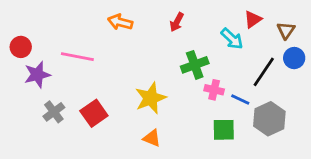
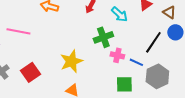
brown triangle: (286, 30) -> (169, 12), turned -32
cyan arrow: (232, 39) -> (119, 14), moved

